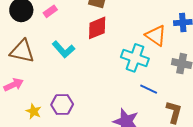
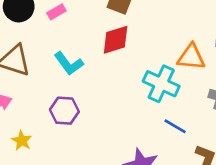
orange triangle: (156, 35) -> (191, 57), turned -35
purple hexagon: (62, 104) -> (64, 111), moved

